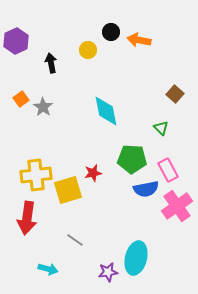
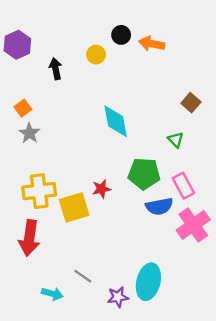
gray star: (43, 107) -> (29, 133), moved
gray line: (75, 240) -> (83, 276), moved

